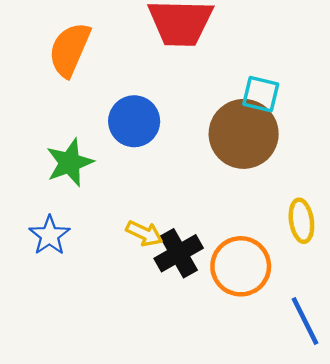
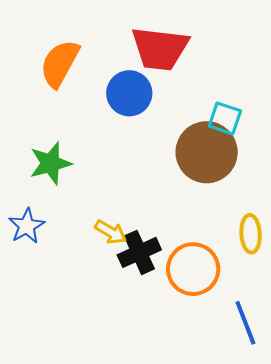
blue circle: (134, 121) -> (129, 93), moved

